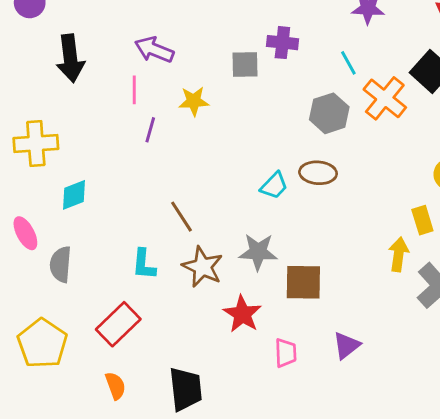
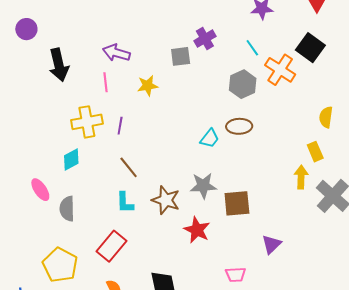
purple cross: (282, 43) -> (205, 39), turned -30
purple line: (150, 130) -> (120, 126), moved
yellow cross: (36, 143) -> (87, 122), moved
brown line: (182, 217) -> (129, 167), moved
pink trapezoid: (286, 353) -> (236, 275), moved, turned 95

